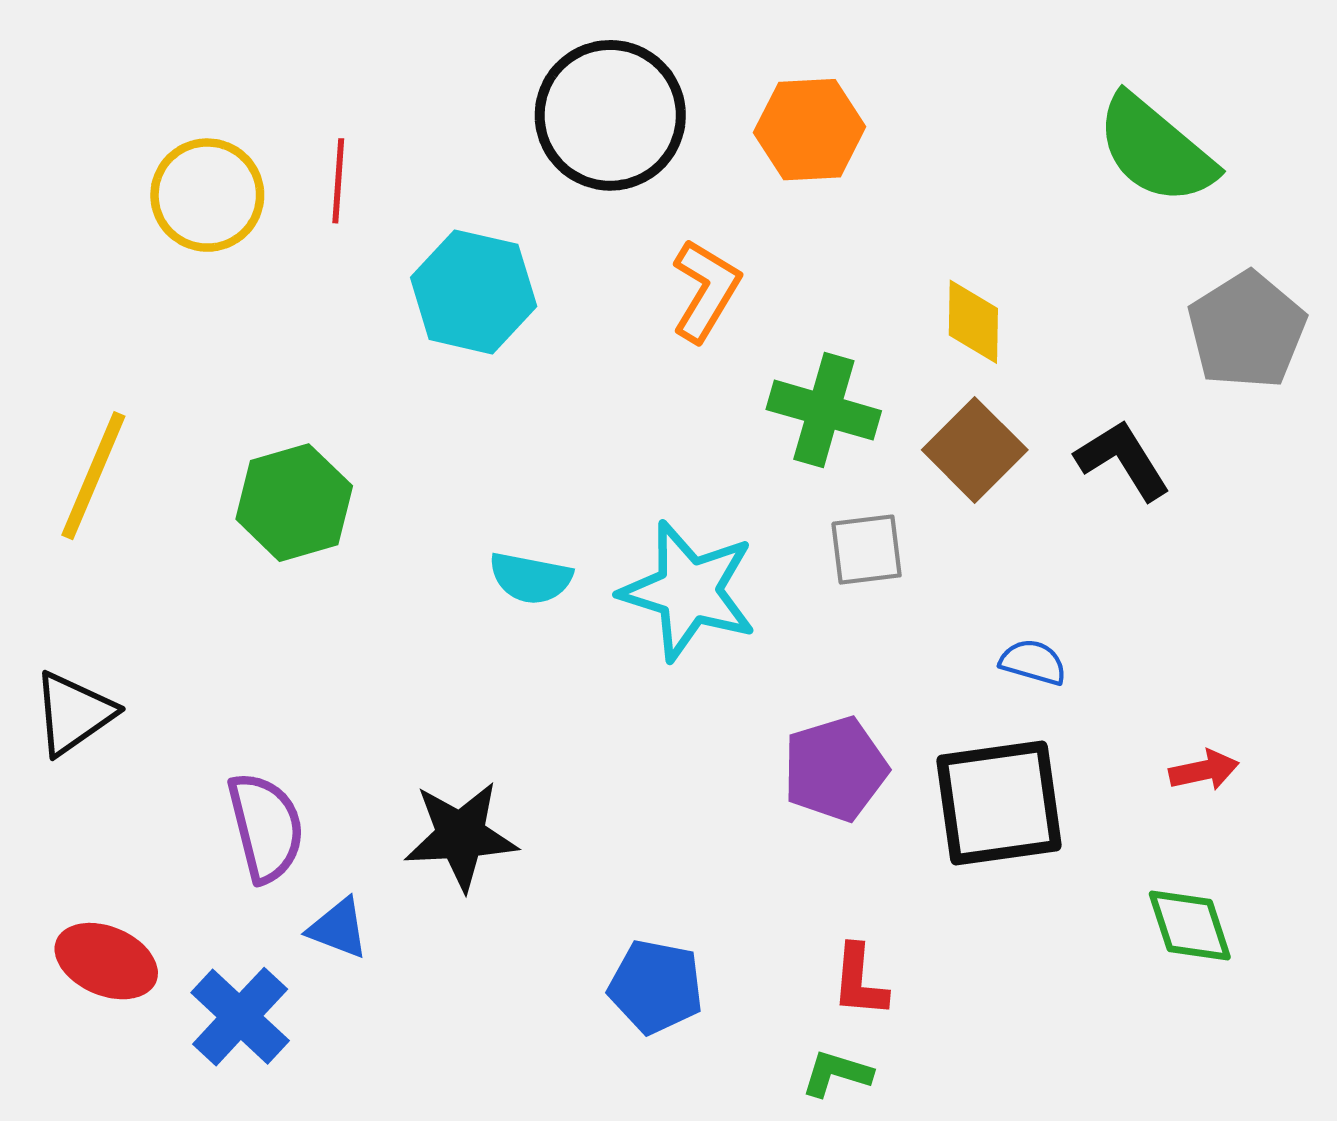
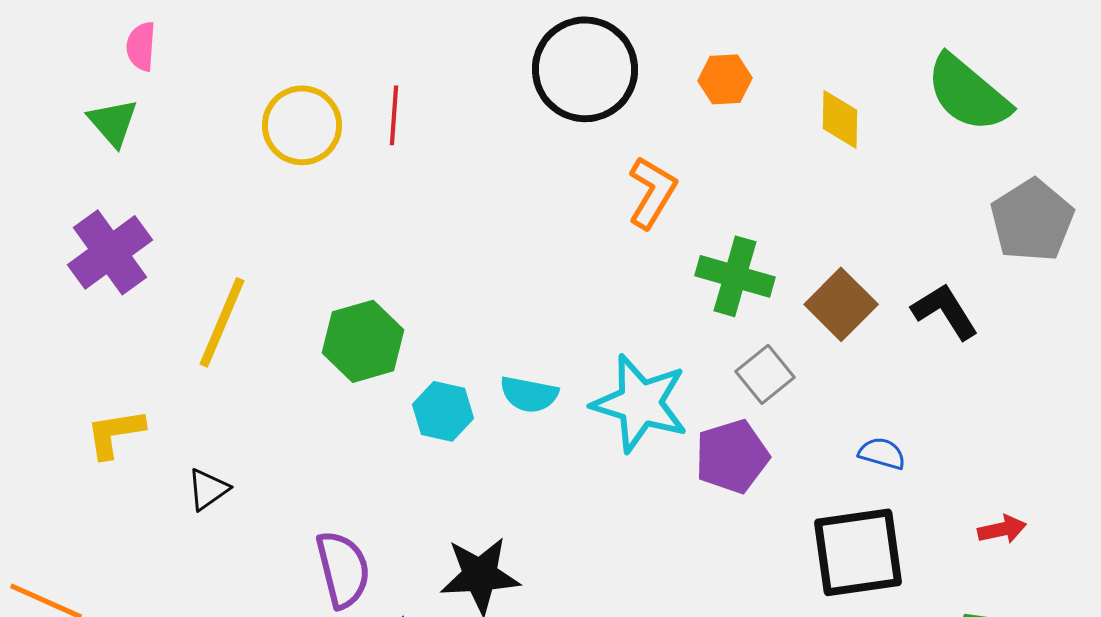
orange hexagon: (810, 130) -> (725, 79), size x0.7
cyan hexagon: (474, 292) -> (443, 411), moved, size x0.7
yellow diamond: (973, 322) -> (840, 119), moved
gray square: (867, 550) -> (765, 374), turned -32
black triangle: (73, 713) -> (208, 489), size x0.7
purple pentagon: (835, 769) -> (732, 456), moved

